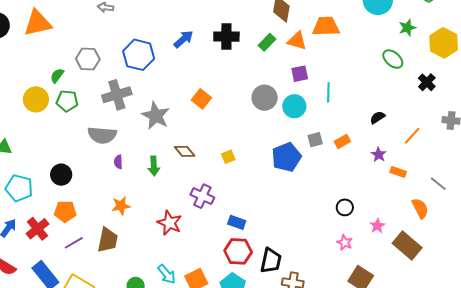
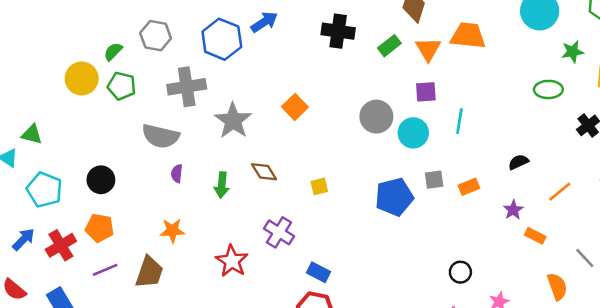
blue arrow: (183, 39) -> (264, 22), moved
orange triangle: (297, 41) -> (428, 49), turned 35
green ellipse: (393, 59) -> (548, 89), turned -50

